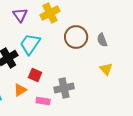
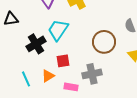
brown circle: (76, 37) -> (104, 42), moved
red square: (35, 75) -> (63, 61), turned -32

